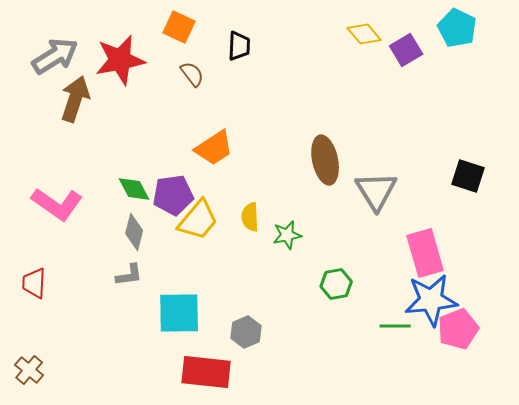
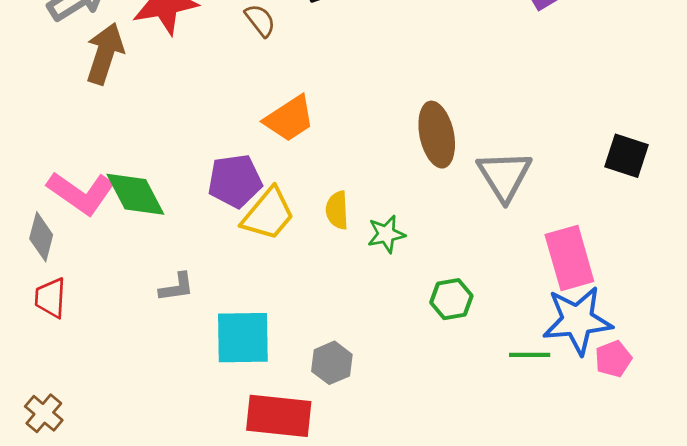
green diamond: (134, 189) -> (135, 194), moved, size x1.4
gray diamond: (134, 232) -> (41, 237), moved
pink pentagon: (458, 329) -> (613, 359), size x0.7

